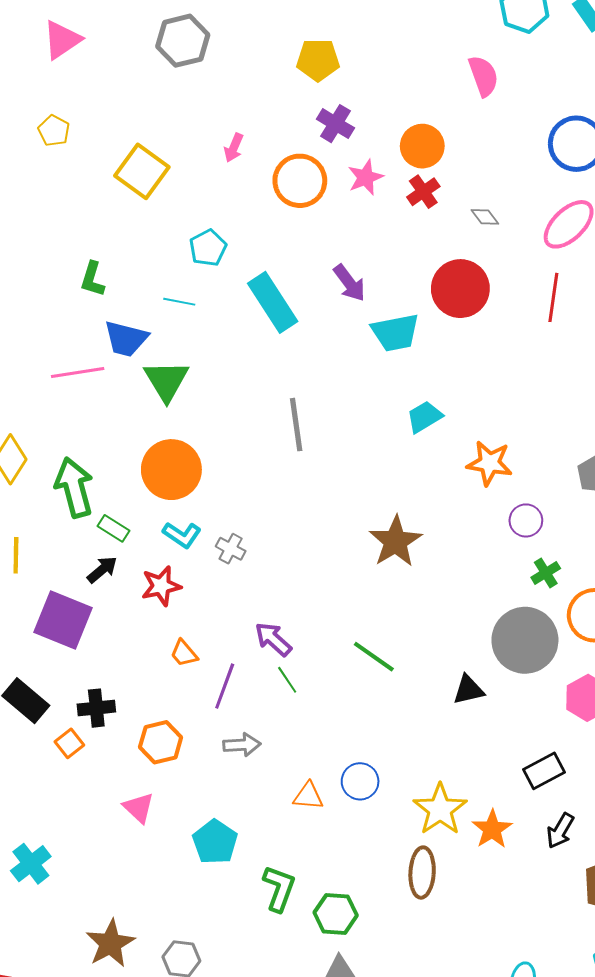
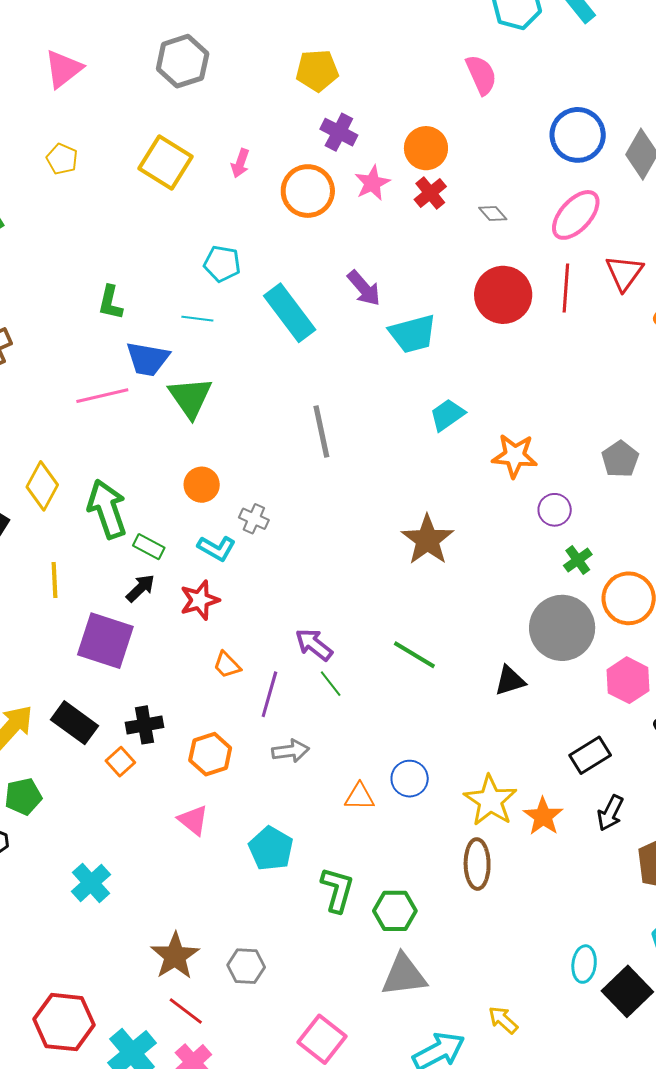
yellow square: (142, 171) -> (165, 163), moved
cyan pentagon: (208, 248) -> (222, 264), turned -30
red circle: (460, 289) -> (503, 295), moved
orange circle: (171, 470) -> (202, 485), size x0.6
gray cross: (231, 549) -> (254, 519), moved

